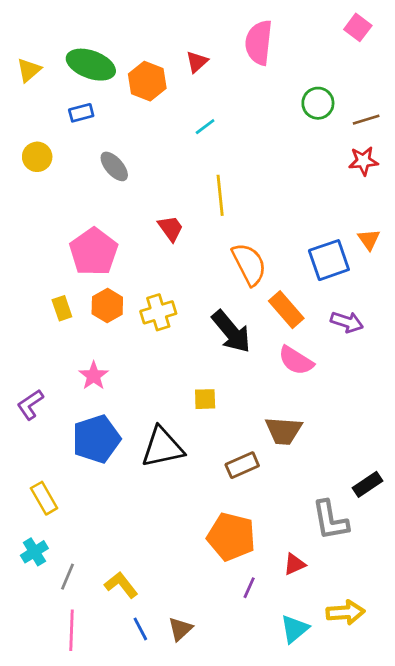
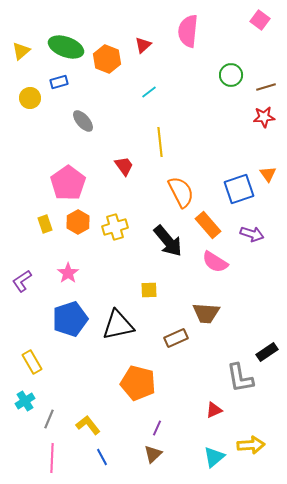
yellow circle: (37, 157) -> (30, 98), moved
purple L-shape: (30, 405) -> (22, 281), moved
orange pentagon: (231, 537) -> (138, 383), moved
purple line: (249, 588) -> (157, 428), moved
brown triangle: (180, 629) -> (153, 454), moved

